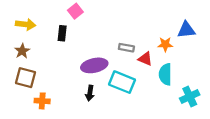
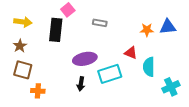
black rectangle: (62, 33) -> (56, 30), size x1.6
orange star: (165, 44) -> (147, 30), moved
gray rectangle: (126, 48) -> (100, 23), moved
cyan rectangle: (122, 82) -> (110, 74), turned -40

